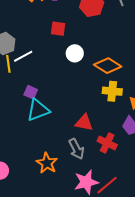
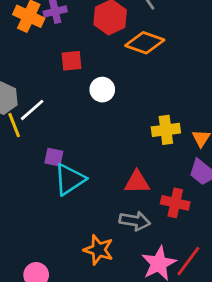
orange diamond: (108, 66) -> (145, 43), moved
gray arrow: (76, 149) -> (135, 221), turned -40

